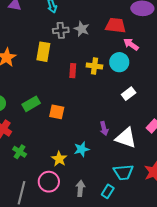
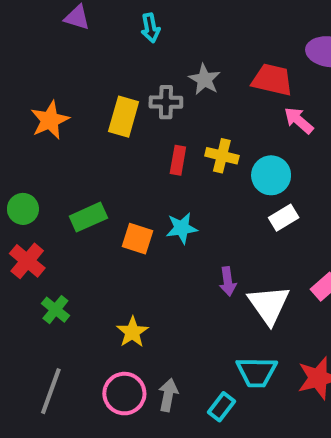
gray cross: (61, 30) -> (166, 102), moved
cyan circle: (119, 62) -> (271, 175), moved
white triangle: (126, 138) -> (269, 305), turned 30
cyan star: (82, 149) -> (182, 228), moved
pink circle: (49, 182) -> (124, 394), moved

